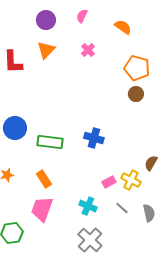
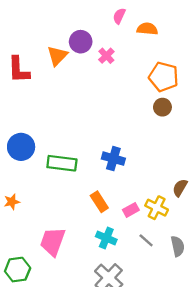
pink semicircle: (82, 16) -> (119, 16), moved
purple circle: (46, 20) -> (81, 42), moved
orange semicircle: (123, 27) -> (147, 29), turned -30
orange rectangle: (44, 179) -> (99, 202), moved

